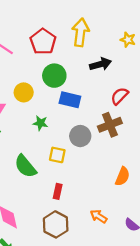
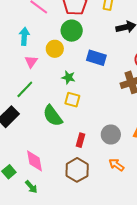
green circle: (54, 76) -> (72, 31), moved
gray circle: (80, 136) -> (111, 134), moved
yellow square: (57, 155) -> (72, 100), moved

